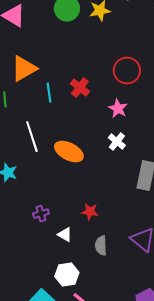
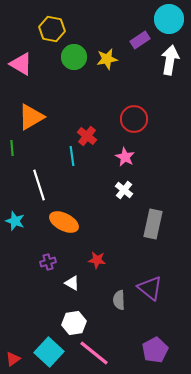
cyan line: (49, 93) -> (72, 156), moved
orange ellipse: (69, 152) -> (64, 222), moved
gray semicircle: (101, 246) -> (119, 300), moved

